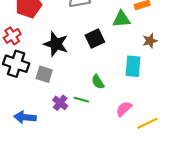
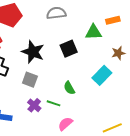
cyan rectangle: (133, 66) -> (102, 75), turned 36
gray square: (44, 74) -> (30, 80), moved
pink semicircle: (124, 109) -> (65, 124), moved

